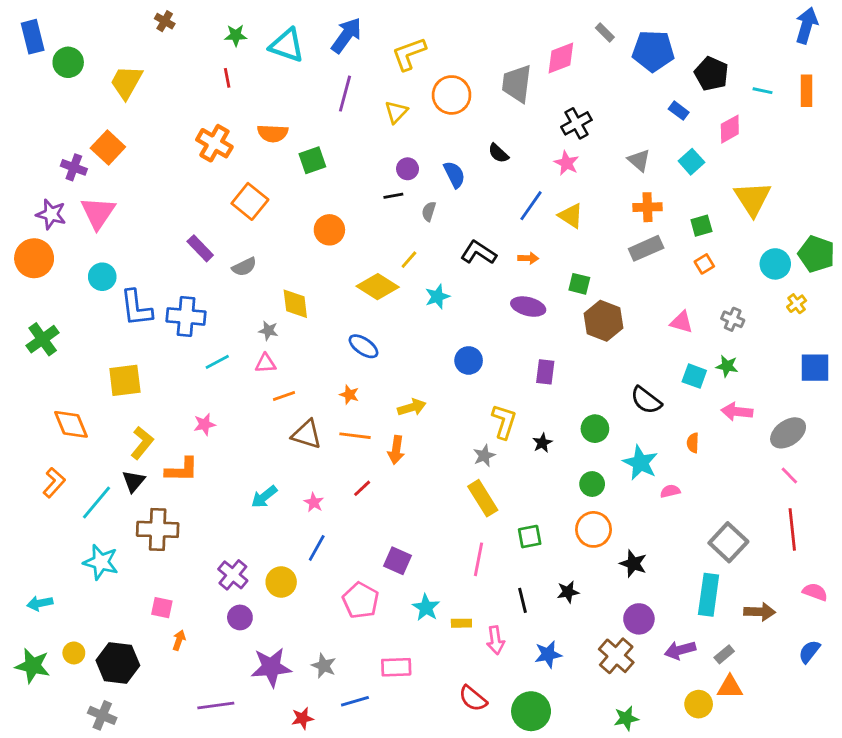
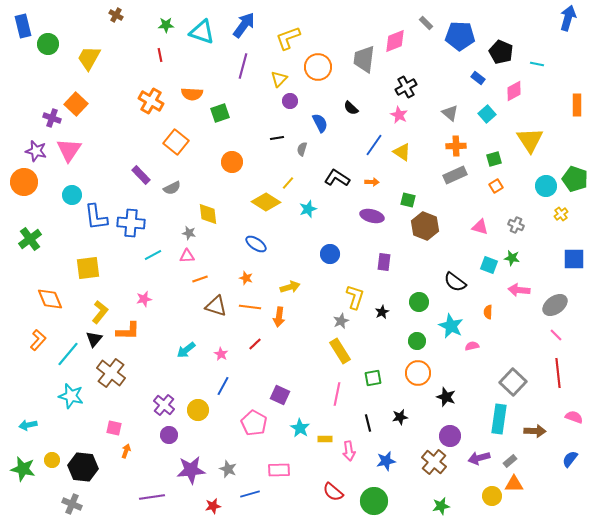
orange rectangle: (807, 91) -> (577, 105), moved
purple circle: (408, 169) -> (290, 101), moved
brown cross: (158, 529) -> (111, 373), turned 36

